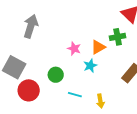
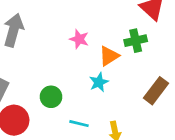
pink star: (74, 49) -> (79, 39), moved

